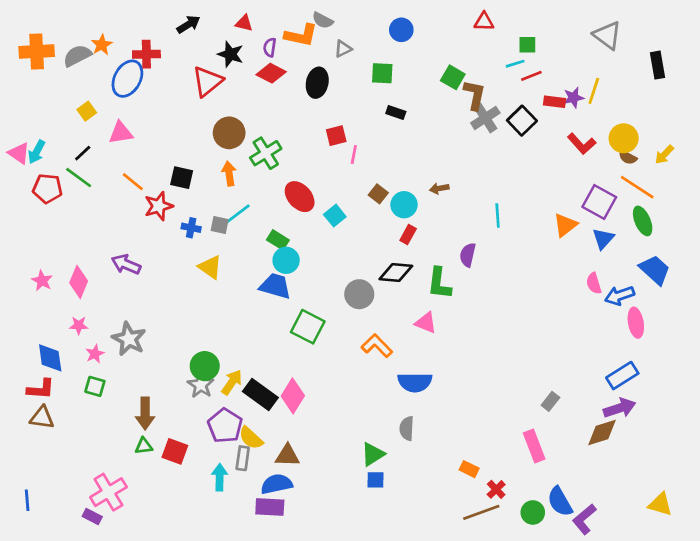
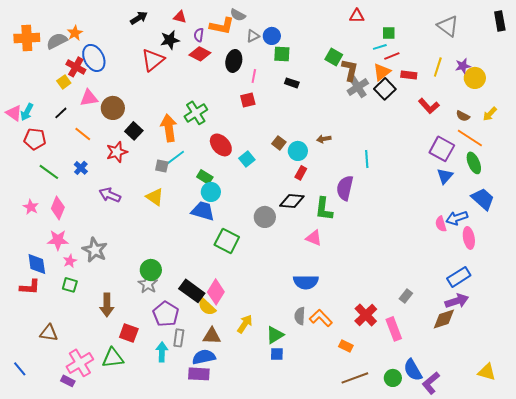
blue circle: (401, 30) -> (272, 36), moved
red cross: (146, 54) -> (76, 67), moved, turned 30
black star: (230, 54) -> (170, 40), turned -30
black rectangle: (658, 65) -> (500, 21), moved
blue ellipse: (127, 79) -> (94, 58), turned -56
purple star: (573, 98) -> (463, 66), moved
brown circle: (229, 133) -> (113, 108), moved
yellow circle: (624, 138) -> (475, 78), moved
pink line: (354, 155) -> (254, 76), moved
orange arrow: (229, 174) -> (169, 128), size x1.5
green line: (79, 178) -> (49, 172), moved
black square: (182, 178) -> (134, 131), turned 30
orange line: (133, 182) -> (83, 134), moved
orange triangle: (565, 225) -> (382, 72), moved
blue cross: (191, 228) -> (81, 168), moved, turned 32
purple semicircle: (468, 255) -> (345, 188), size x1.4
purple arrow: (126, 264) -> (110, 195), moved
pink semicircle: (594, 283) -> (441, 224), moved
pink star: (79, 325) -> (58, 240), size x1.5
orange L-shape: (377, 346) -> (321, 318), moved
yellow arrow: (232, 382) -> (245, 324), moved
brown triangle: (42, 418) -> (49, 333), moved
yellow semicircle: (251, 438) -> (207, 307), moved
green triangle: (144, 446) -> (113, 358), moved, size x1.6
red cross: (496, 489) -> (366, 315), moved, size x1.6
blue line: (27, 500) -> (20, 369), turned -35

